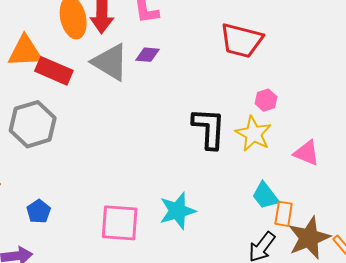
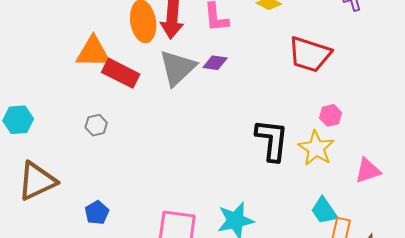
gray triangle: (110, 62) -> (177, 68), turned 42
gray hexagon: (33, 124) -> (96, 125), size x0.5
pink triangle: (307, 153) -> (368, 171), turned -44

